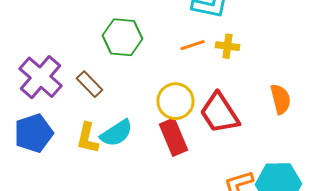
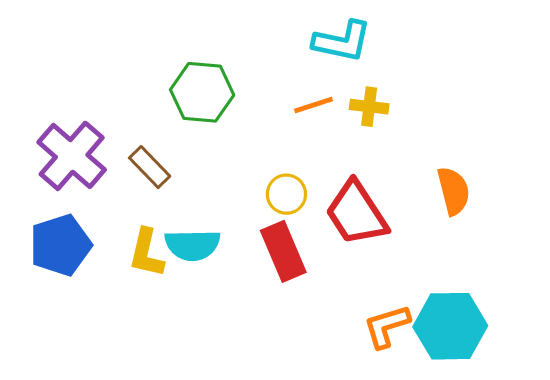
yellow circle: (176, 101) -> (286, 194), size x0.7
cyan semicircle: (116, 133) -> (193, 245), turned 32

